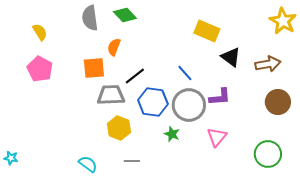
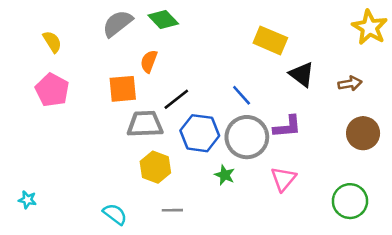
gray semicircle: (90, 18) -> (118, 23), turned 60
brown arrow: (268, 64) -> (350, 84), size x0.7
cyan star: (11, 158) -> (27, 200), moved

